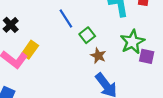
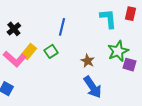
blue line: (66, 19) -> (62, 27), turned 42
green square: (87, 35) -> (51, 51), moved

